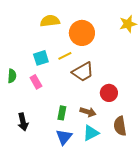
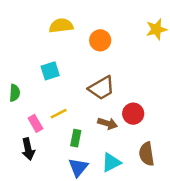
orange circle: (82, 33) -> (100, 40), size x0.7
yellow line: (65, 56) -> (59, 114), moved
pink rectangle: (36, 82) -> (35, 123), moved
brown arrow: (88, 112) -> (108, 123), moved

